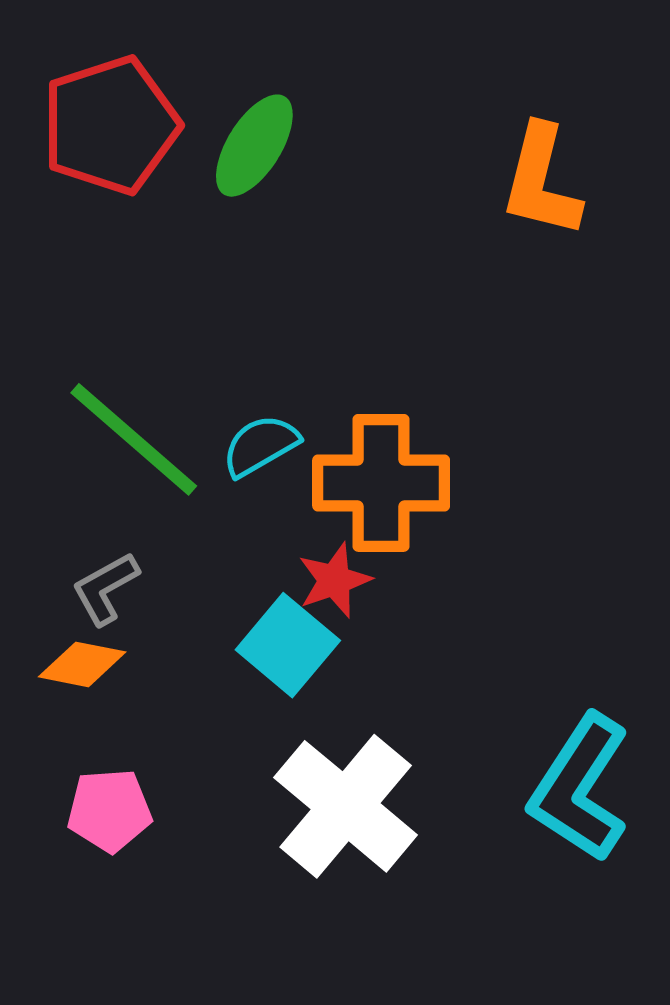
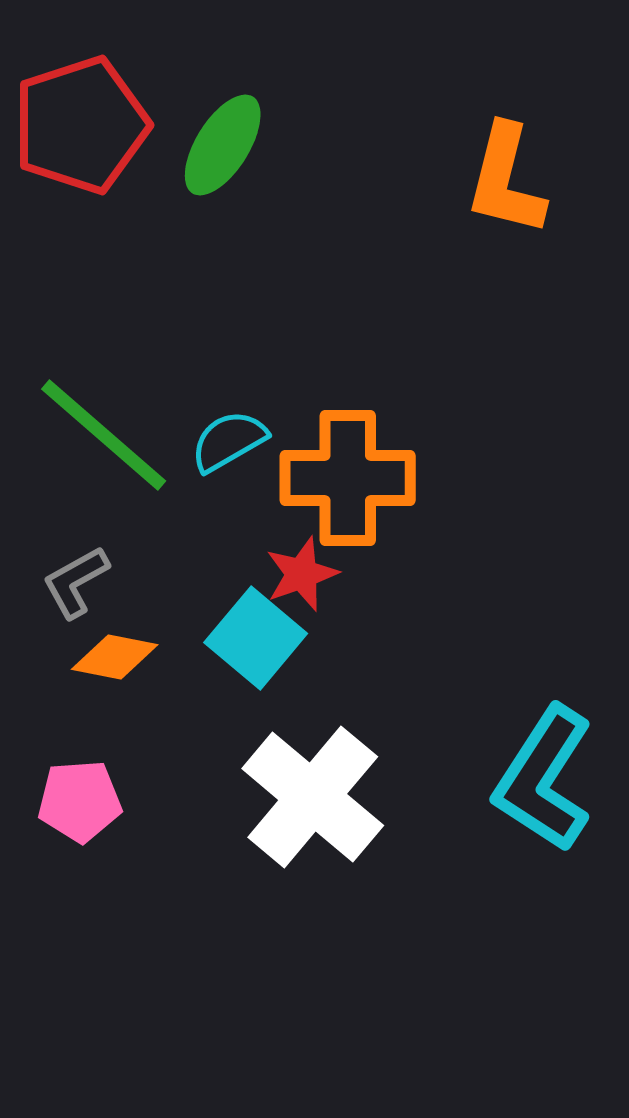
orange diamond: (82, 664) -> (115, 657), moved

